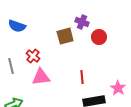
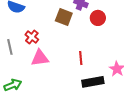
brown square: (65, 36) -> (64, 17), turned 36

